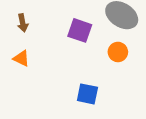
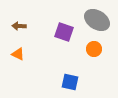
brown arrow: (23, 23) -> (19, 26), turned 104

